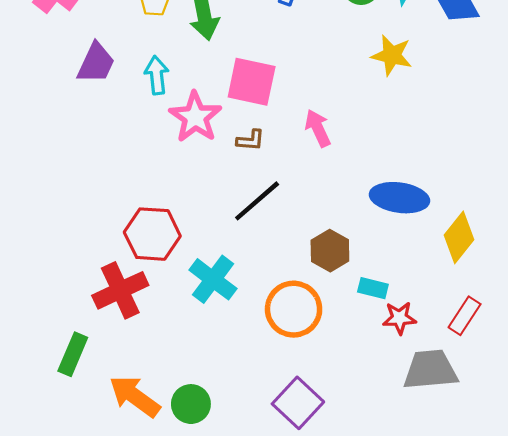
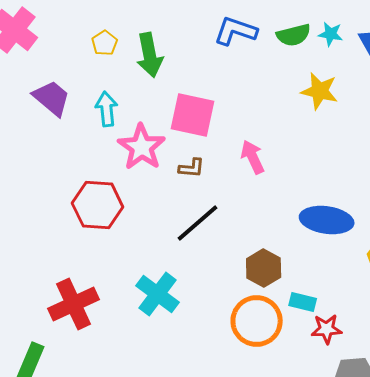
purple trapezoid: (96, 63) -> (52, 98), turned -75
red hexagon: (152, 234) -> (98, 205), moved
orange circle: (294, 309) -> (257, 321), moved

